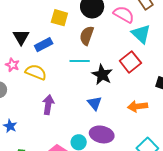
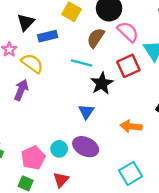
pink semicircle: (124, 14) -> (128, 32), moved
red square: (130, 62) -> (128, 66), moved
purple arrow: (48, 105) -> (21, 90), moved

